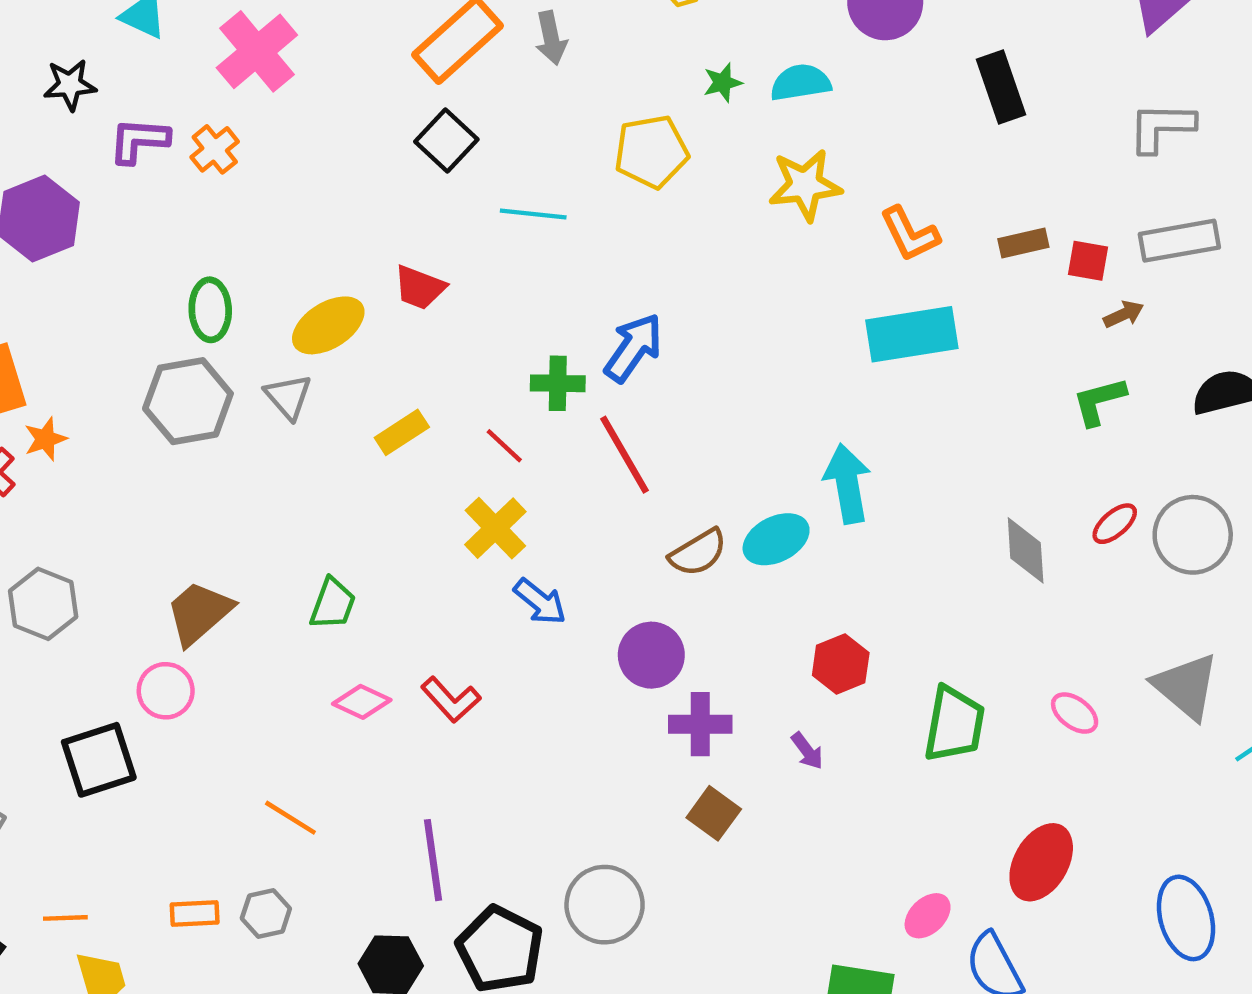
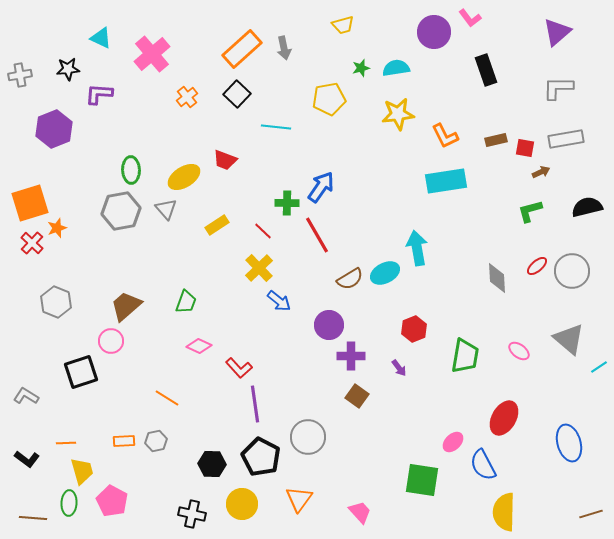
orange cross: (215, 149) -> (187, 97), moved
red L-shape: (451, 700) -> (239, 368), moved
purple line: (433, 860) -> (255, 404), moved

